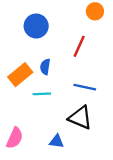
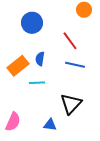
red line: (79, 46) -> (70, 41), turned -60
blue line: (85, 87) -> (75, 65), moved
black triangle: (80, 118) -> (71, 104), turned 50

